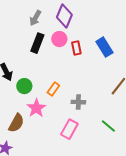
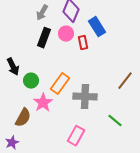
blue rectangle: (104, 47) -> (97, 27), moved
orange rectangle: (53, 89) -> (60, 84), size x1.5
gray cross: (78, 102) -> (85, 97), size x1.6
pink rectangle: (69, 129) -> (76, 136), moved

